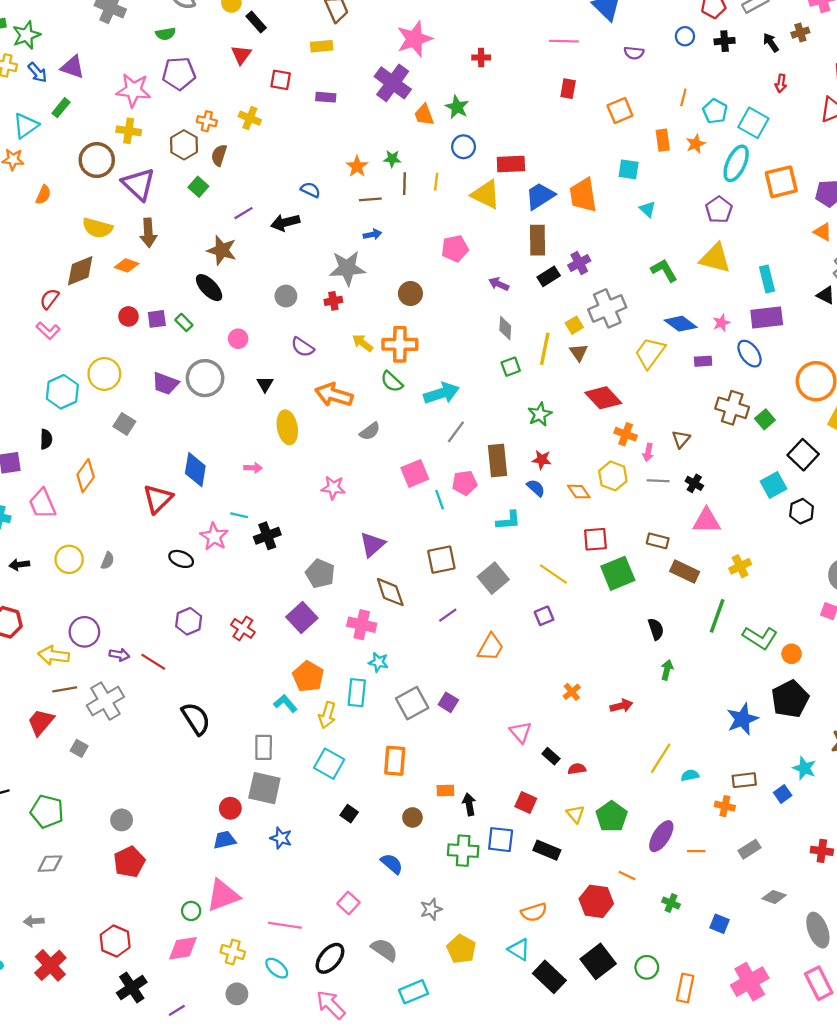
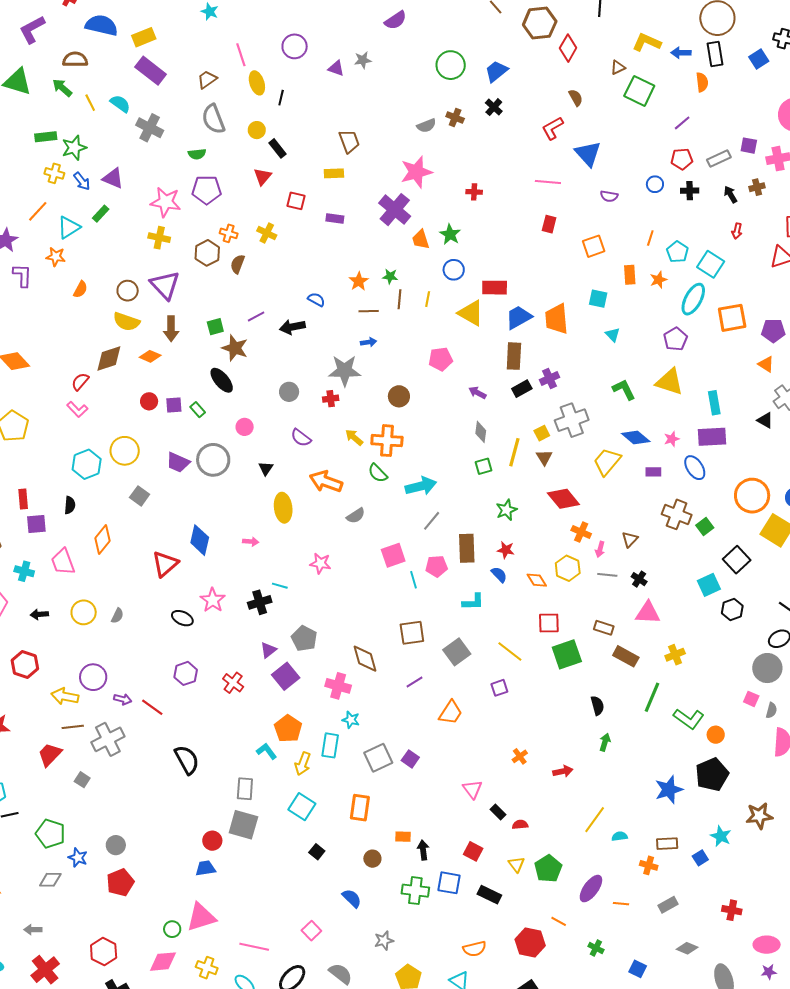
brown circle: (97, 160) -> (128, 291), moved, size x0.7
green square: (198, 187) -> (215, 327), moved, turned 30
cyan line: (239, 515) -> (280, 586), moved
purple triangle: (372, 544) -> (268, 650), moved, size x0.7
blue star: (281, 838) -> (78, 858), moved

